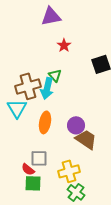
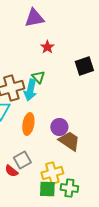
gray square: (39, 158) -> (22, 160), turned -30
green square: (33, 183) -> (47, 189), moved
green cross: (76, 192) -> (69, 188), moved, turned -30

